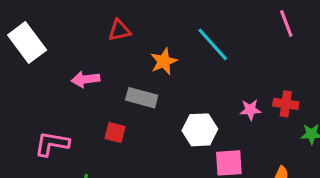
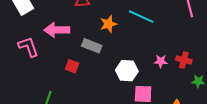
cyan line: (213, 44) -> (141, 17), turned -30
pink arrow: (85, 79) -> (57, 30), size x1.4
pink L-shape: (52, 144) -> (28, 47), moved, turned 55

